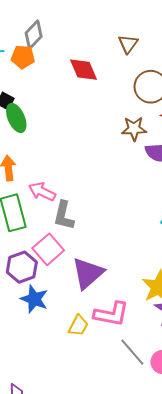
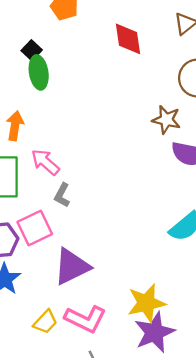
gray L-shape: (64, 216) -> (62, 195), size x0.7

